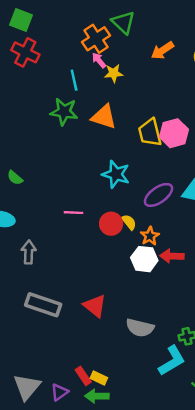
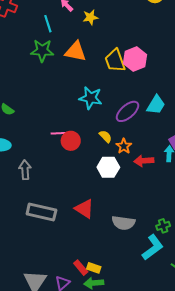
yellow star: (114, 73) -> (90, 17), moved
red circle: (111, 224) -> (71, 141), moved
white hexagon: (144, 259) -> (108, 167), moved

